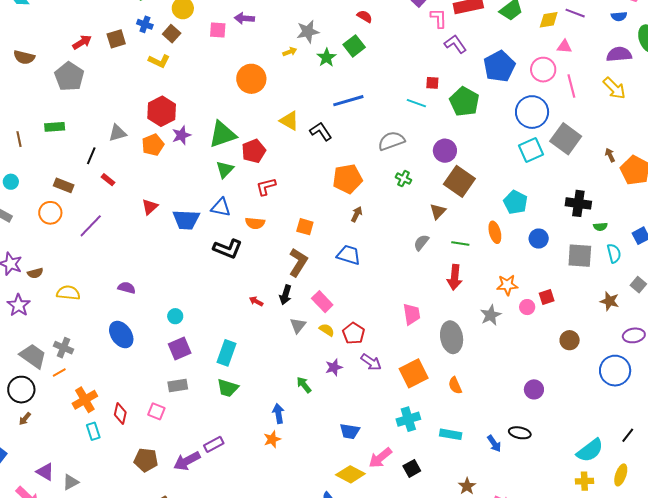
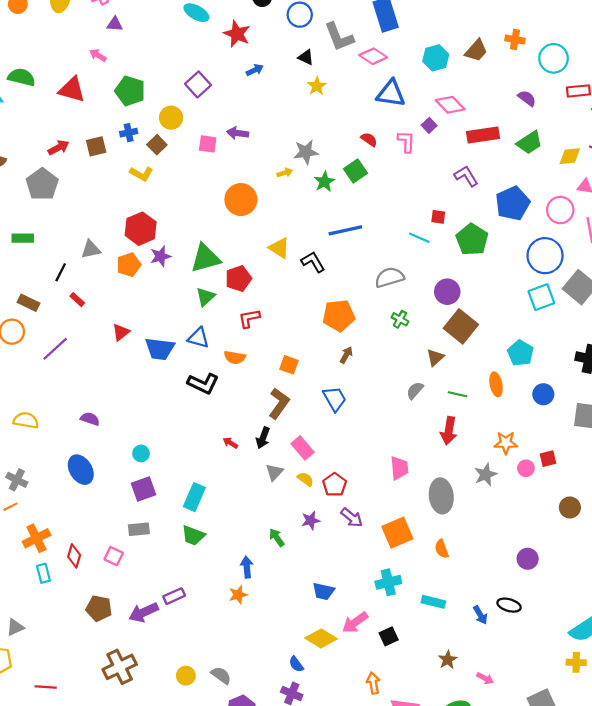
pink L-shape: (439, 18) -> (406, 142), moved
blue cross: (145, 24) -> (129, 133), turned -35
blue trapezoid: (349, 255) -> (335, 399), turned 40

